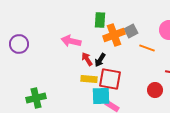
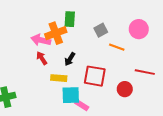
orange cross: (114, 35) -> (56, 33), moved
red arrow: (87, 59) -> (42, 58), moved
red square: (110, 79) -> (95, 76), moved

